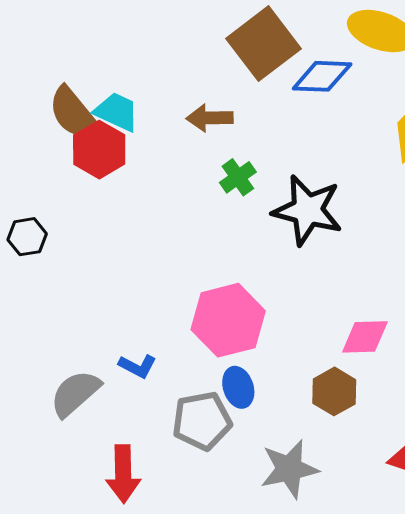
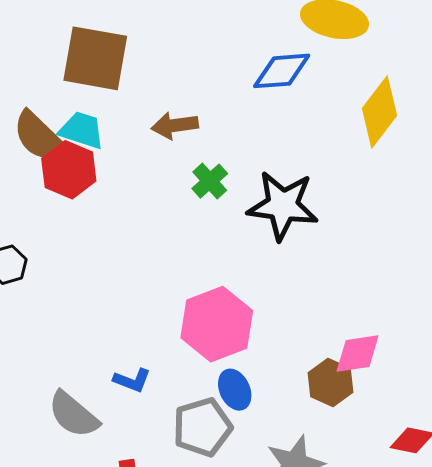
brown square: (263, 44) -> (95, 58), moved, turned -36
pink diamond: (365, 337) -> (358, 354), moved
gray semicircle: (75, 393) -> (73, 415), turned -92

